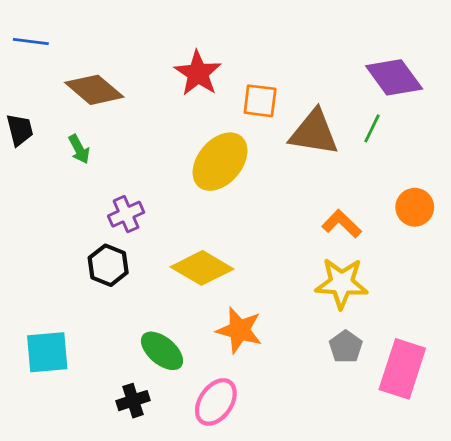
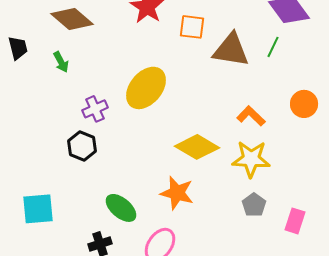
yellow ellipse: (220, 162) -> (146, 88), moved
yellow diamond: (202, 268) -> (197, 147), moved
pink rectangle: (402, 369) -> (295, 221), size x0.6

